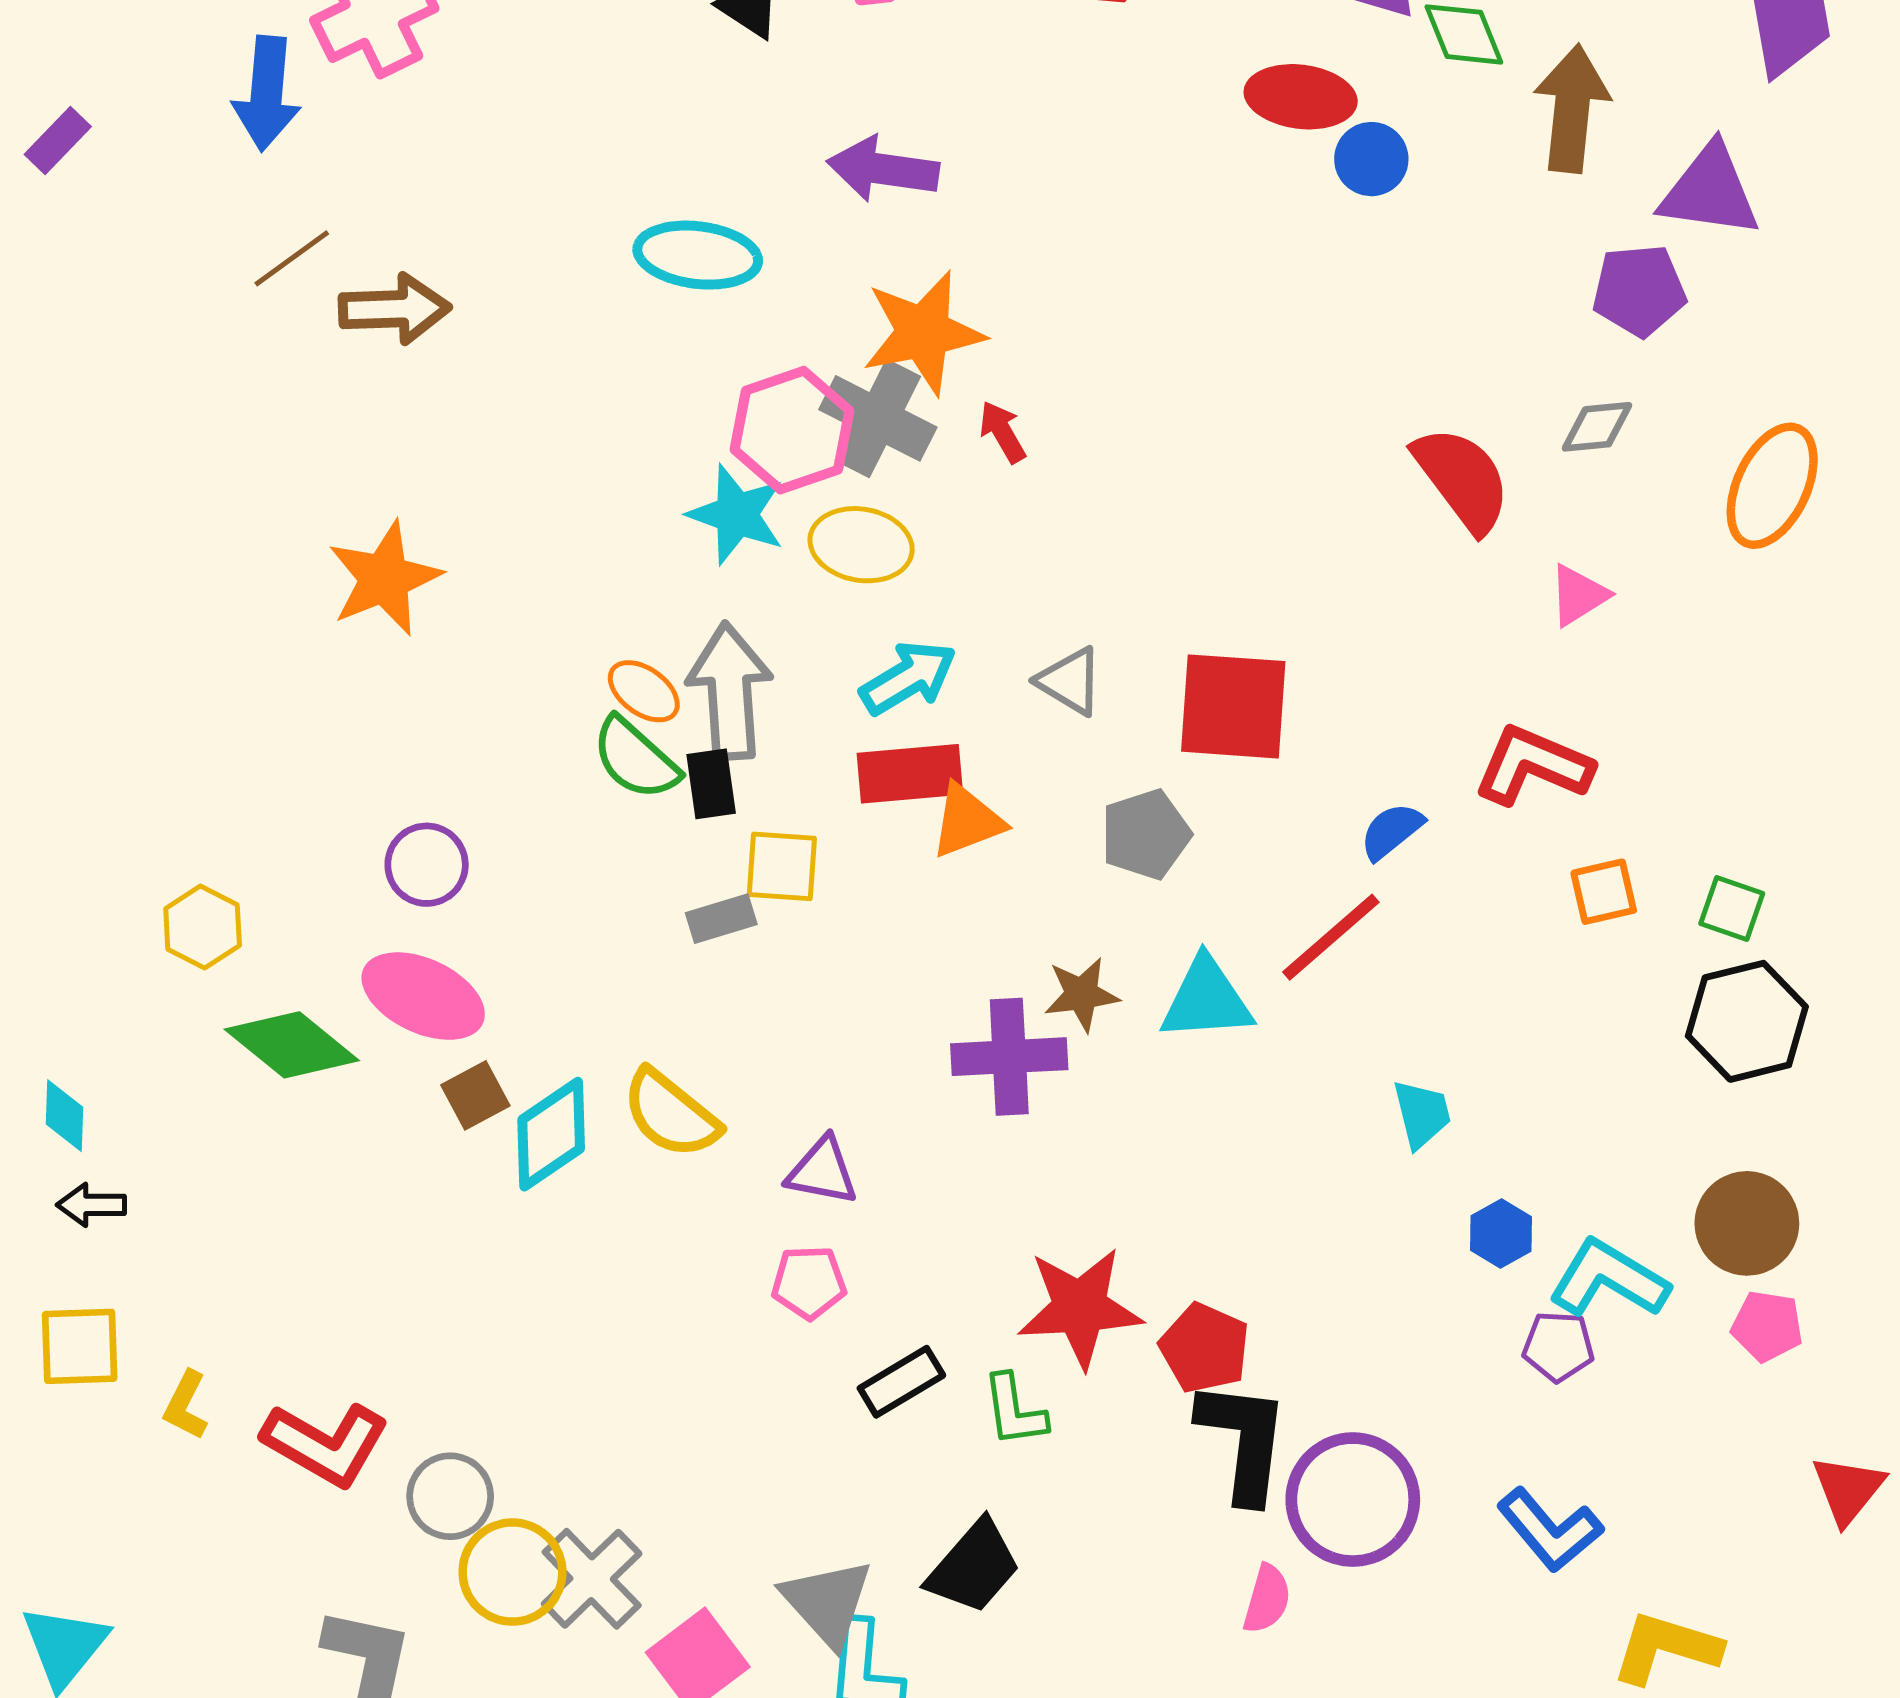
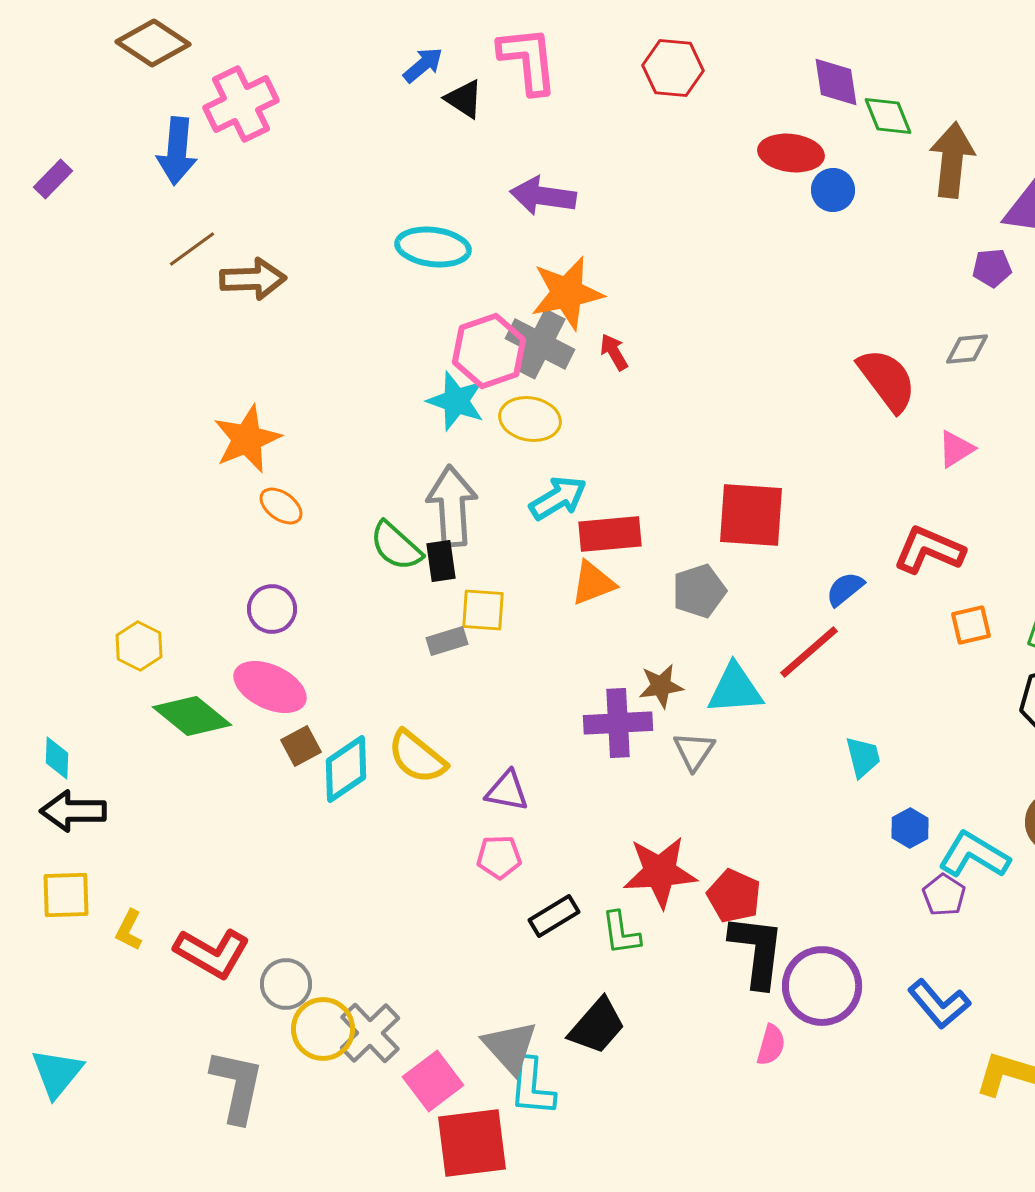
purple pentagon: (1639, 290) -> (992, 268), size x0.7
gray triangle: (1070, 681) -> (694, 751), moved, turned 33
orange ellipse: (644, 691) -> (281, 506), moved
red rectangle: (910, 774) -> (610, 534), moved
black arrow: (91, 1205) -> (73, 811), size x1.6
purple pentagon: (1558, 1346) -> (944, 895), turned 30

